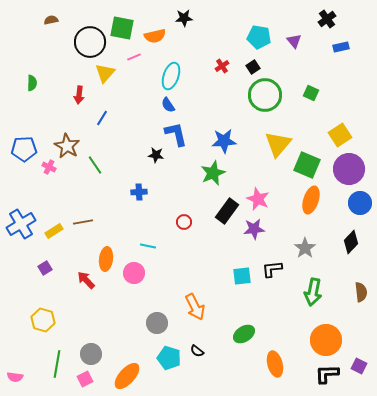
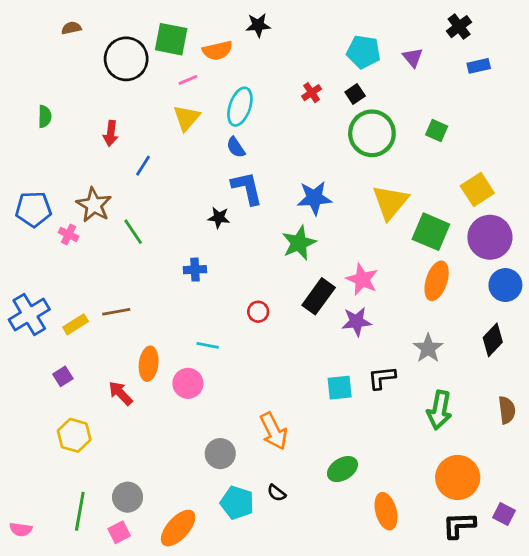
yellow triangle: (105, 73) -> (187, 118), moved
yellow hexagon: (43, 320) -> (74, 435), moved

